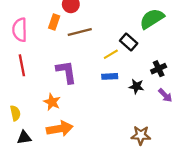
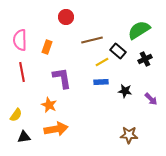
orange rectangle: (54, 22) -> (47, 47), moved
brown line: (80, 32) -> (92, 40), moved
black cross: (159, 69) -> (145, 59), moved
yellow semicircle: (15, 113) -> (16, 115), turned 48

